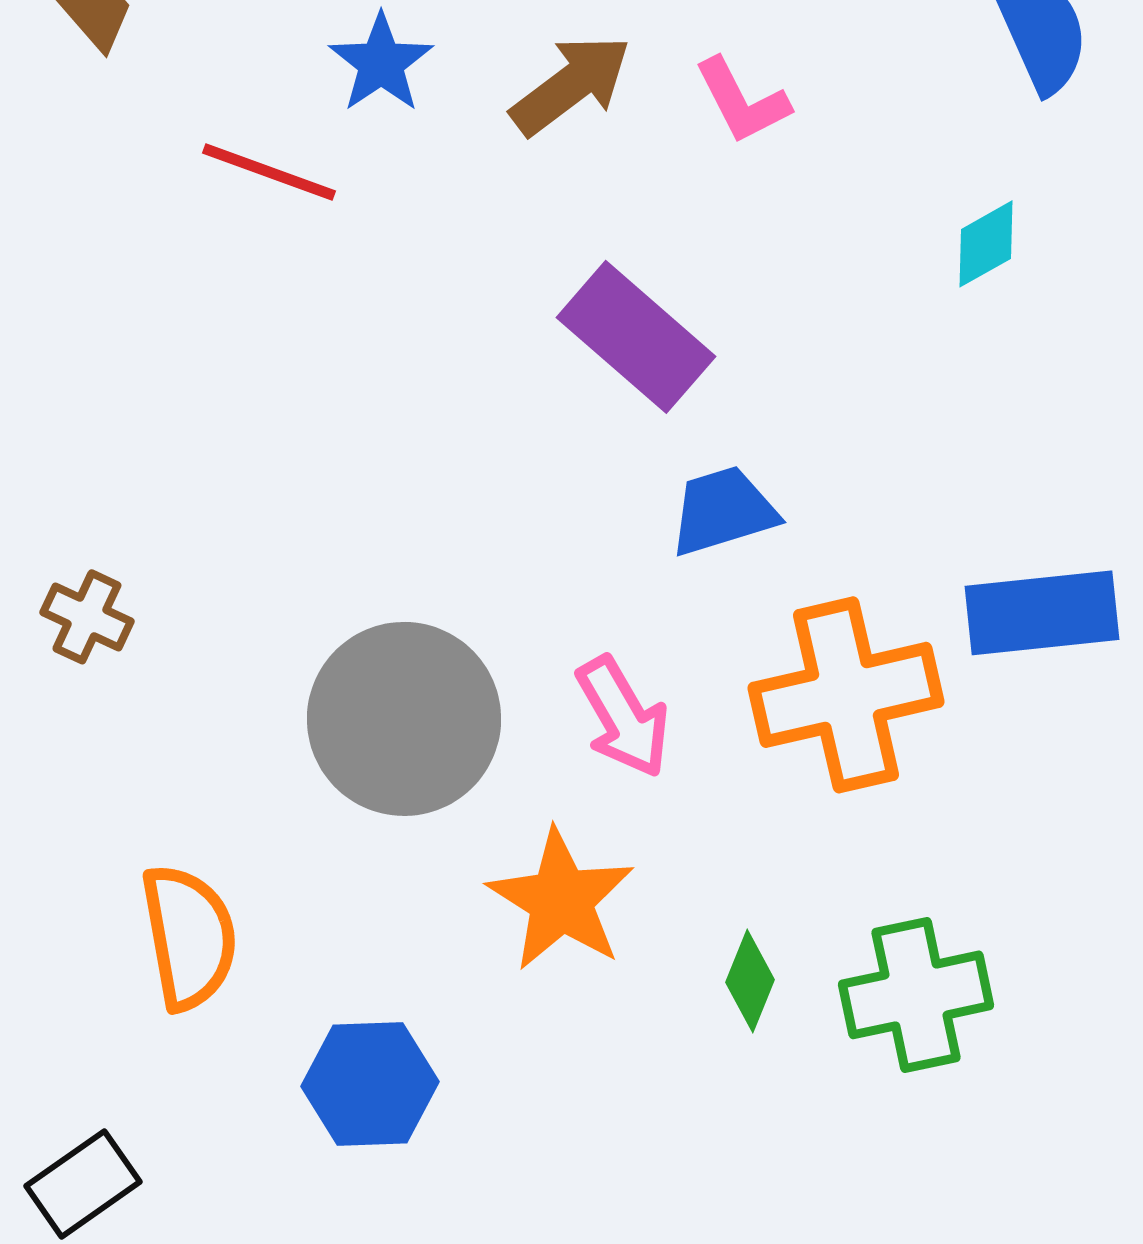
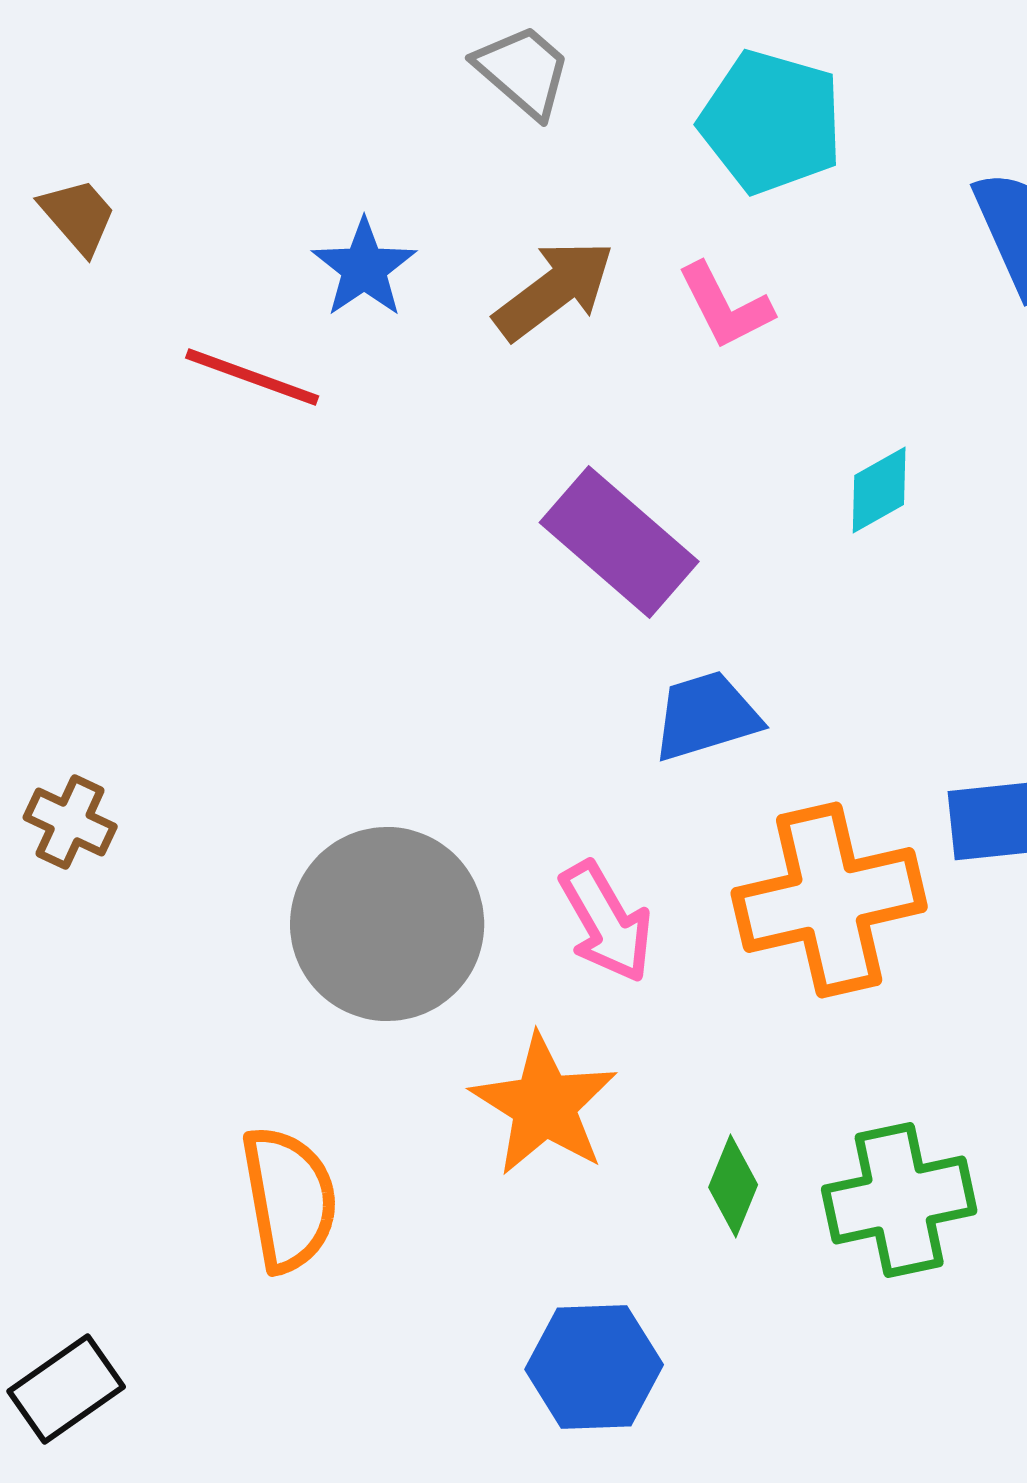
cyan diamond: (986, 244) -> (879, 490), moved
orange semicircle: (189, 937) -> (289, 1199), moved
blue hexagon: (370, 1084) -> (594, 1367), moved

